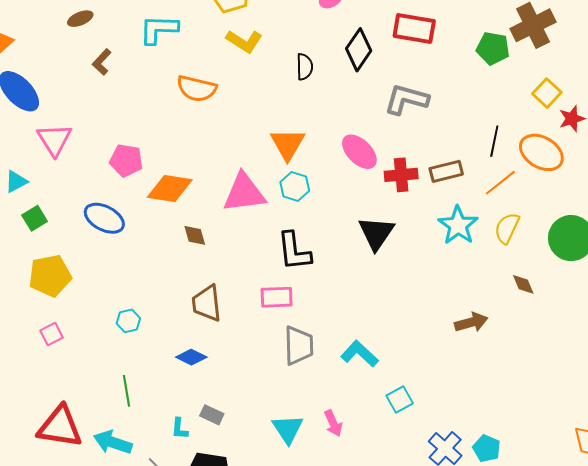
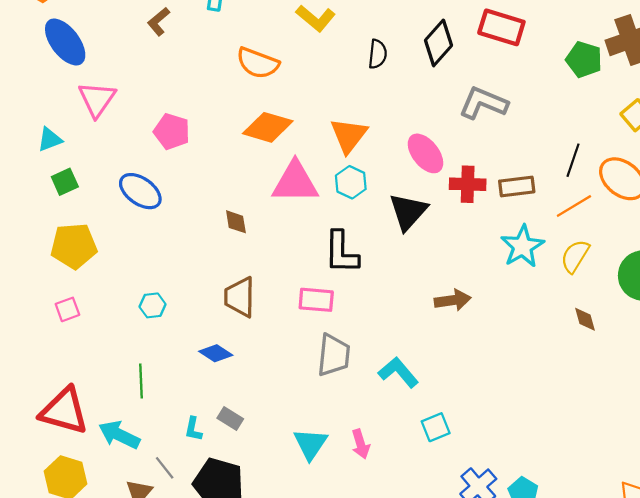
orange diamond: (170, 188) -> (268, 127), moved
black triangle: (376, 233) -> (408, 212), moved
brown arrow: (471, 322) -> (453, 300), moved

